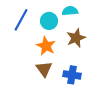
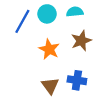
cyan circle: (49, 21) -> (47, 14), moved
brown triangle: (44, 69) -> (50, 86), moved

